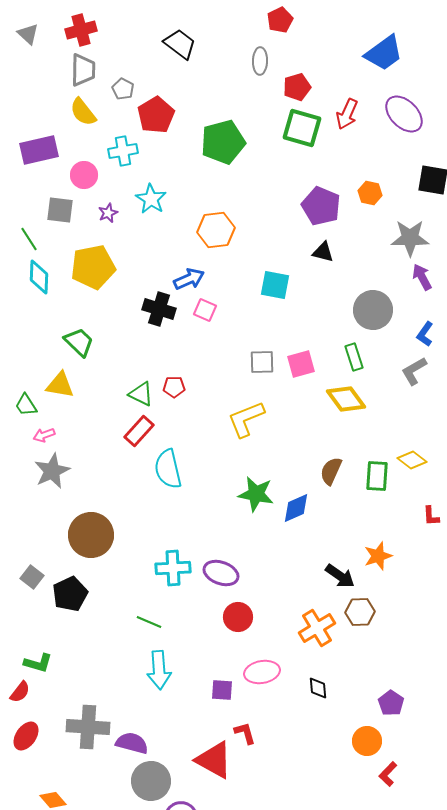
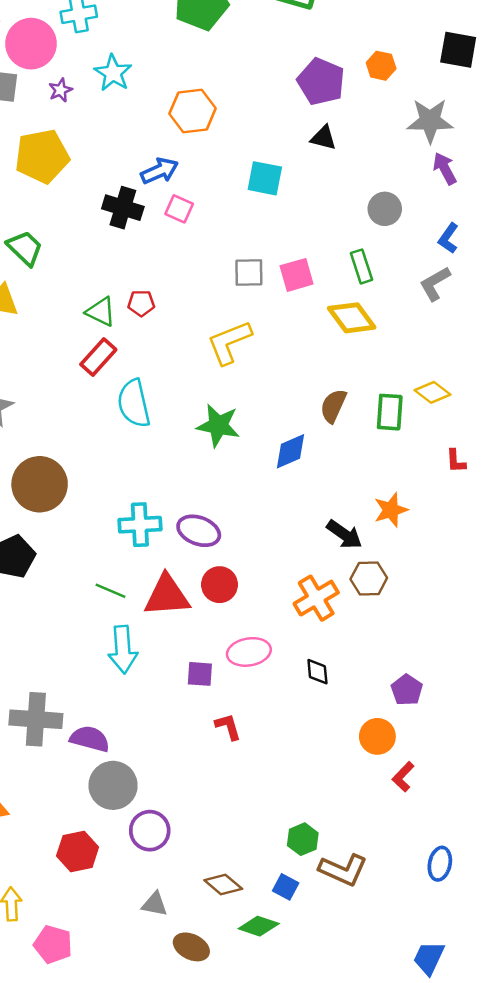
pink circle: (84, 175) -> (31, 44), size x1.5
gray circle: (373, 310) -> (385, 209), size x0.7
green star: (256, 494) -> (218, 426), moved
red triangle: (214, 760) -> (167, 596), moved, turned -33

